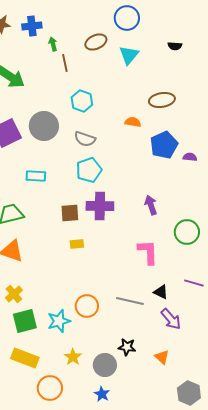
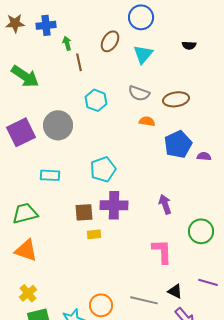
brown ellipse: (96, 42) -> (110, 41), turned -35
gray semicircle: (85, 139) -> (139, 93), moved
yellow rectangle: (77, 244) -> (94, 234), moved

